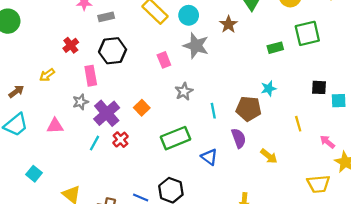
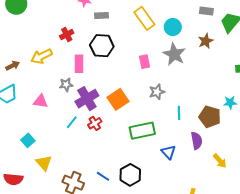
yellow arrow: (47, 75) -> (42, 56), size x1.5
orange square: (142, 108) -> (118, 99), size x1.5
cyan square: (34, 174) -> (28, 140), moved

